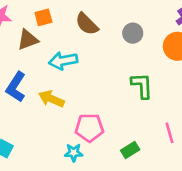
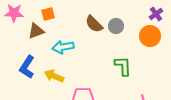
brown semicircle: (87, 24) -> (94, 24), moved

